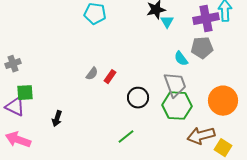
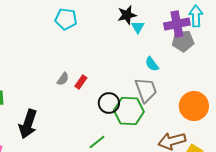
gray pentagon: (202, 48) -> (183, 41), moved
green hexagon: (177, 106) -> (129, 111), moved
black arrow: (57, 119) -> (28, 124), size x1.8

